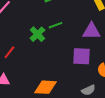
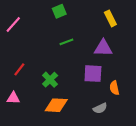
green cross: (37, 34) -> (50, 80), moved

